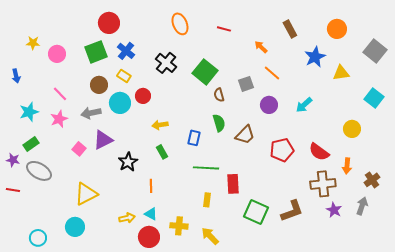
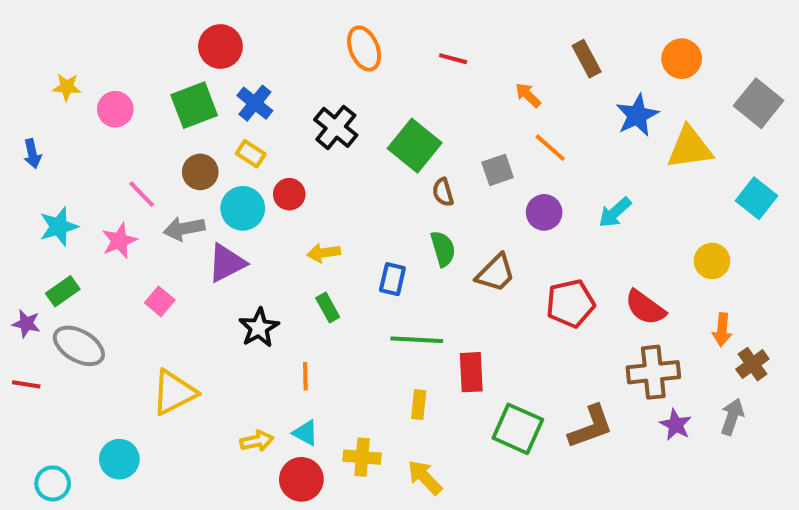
yellow triangle: (341, 73) -> (690, 148), size x1.4
pink line: (60, 94) -> (142, 194), moved
purple triangle: (103, 140) -> (227, 263), moved
orange arrow: (347, 166) -> (722, 330), moved
cyan circle: (75, 227) -> (119, 459), moved
cyan circle: (38, 238) -> (53, 483), moved

